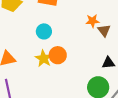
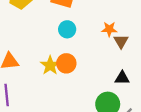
cyan circle: (44, 31) -> (67, 29), moved

